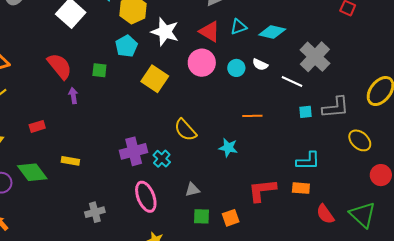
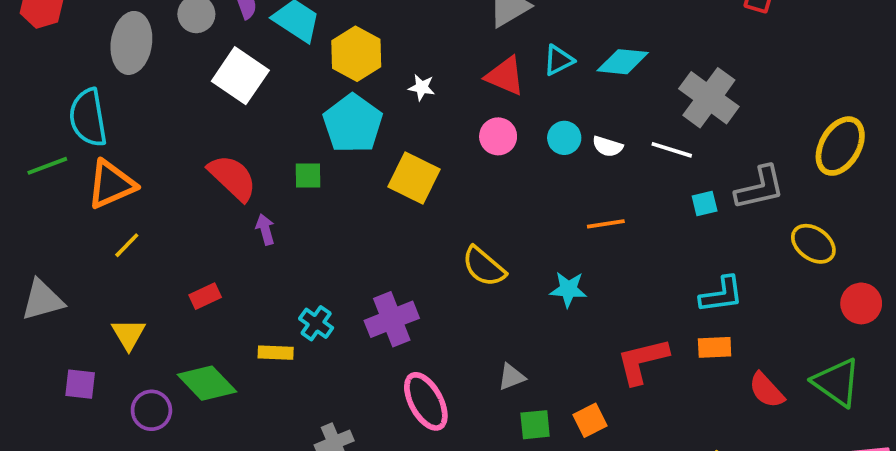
white star: (165, 32) -> (422, 87), size x0.5
cyan pentagon: (126, 46) -> (353, 124), size x1.4
pink circle: (202, 63) -> (498, 136), size x0.7
white semicircle: (260, 64) -> (608, 146), moved
cyan cross: (162, 159) -> (316, 323), moved

